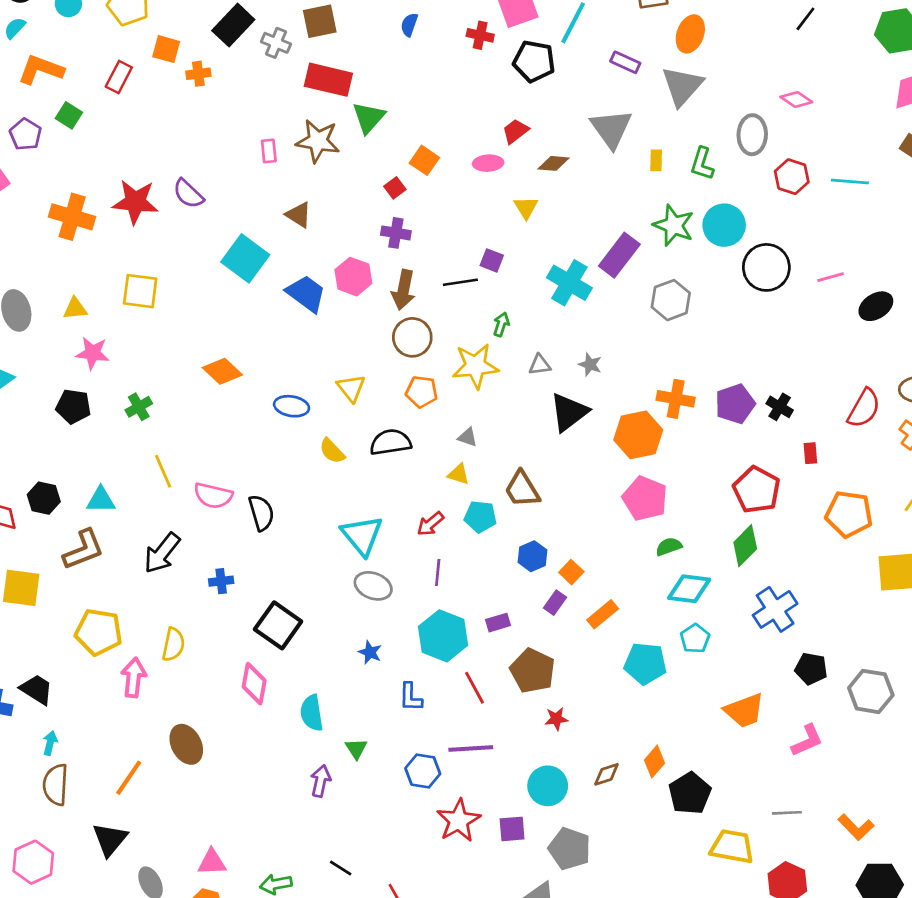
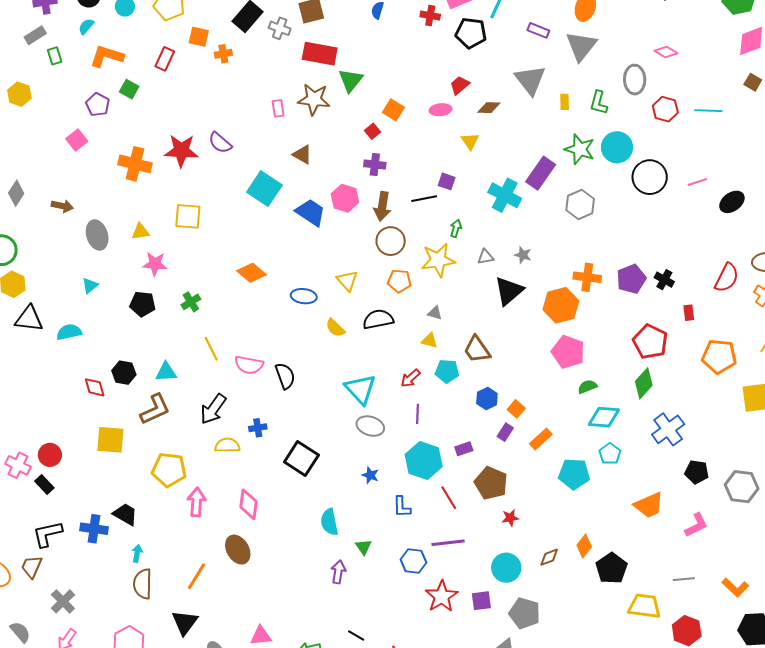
yellow semicircle: (173, 644) -> (227, 445), moved, turned -100
pink diamond: (254, 684) -> (249, 504), moved

